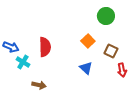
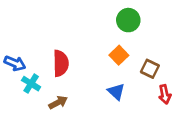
green circle: (106, 16) -> (128, 20), moved
brown arrow: (39, 85) -> (58, 102), moved, turned -40

